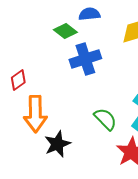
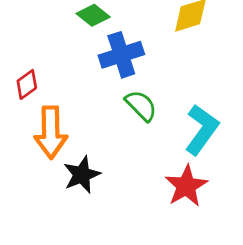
green semicircle: (105, 119) -> (141, 106), moved

